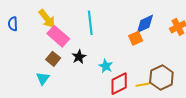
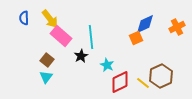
cyan line: (90, 23) -> (91, 37), moved
blue semicircle: (13, 24) -> (24, 18), moved
brown square: (53, 59) -> (47, 60), moved
yellow line: (143, 85) -> (143, 83), turned 48

